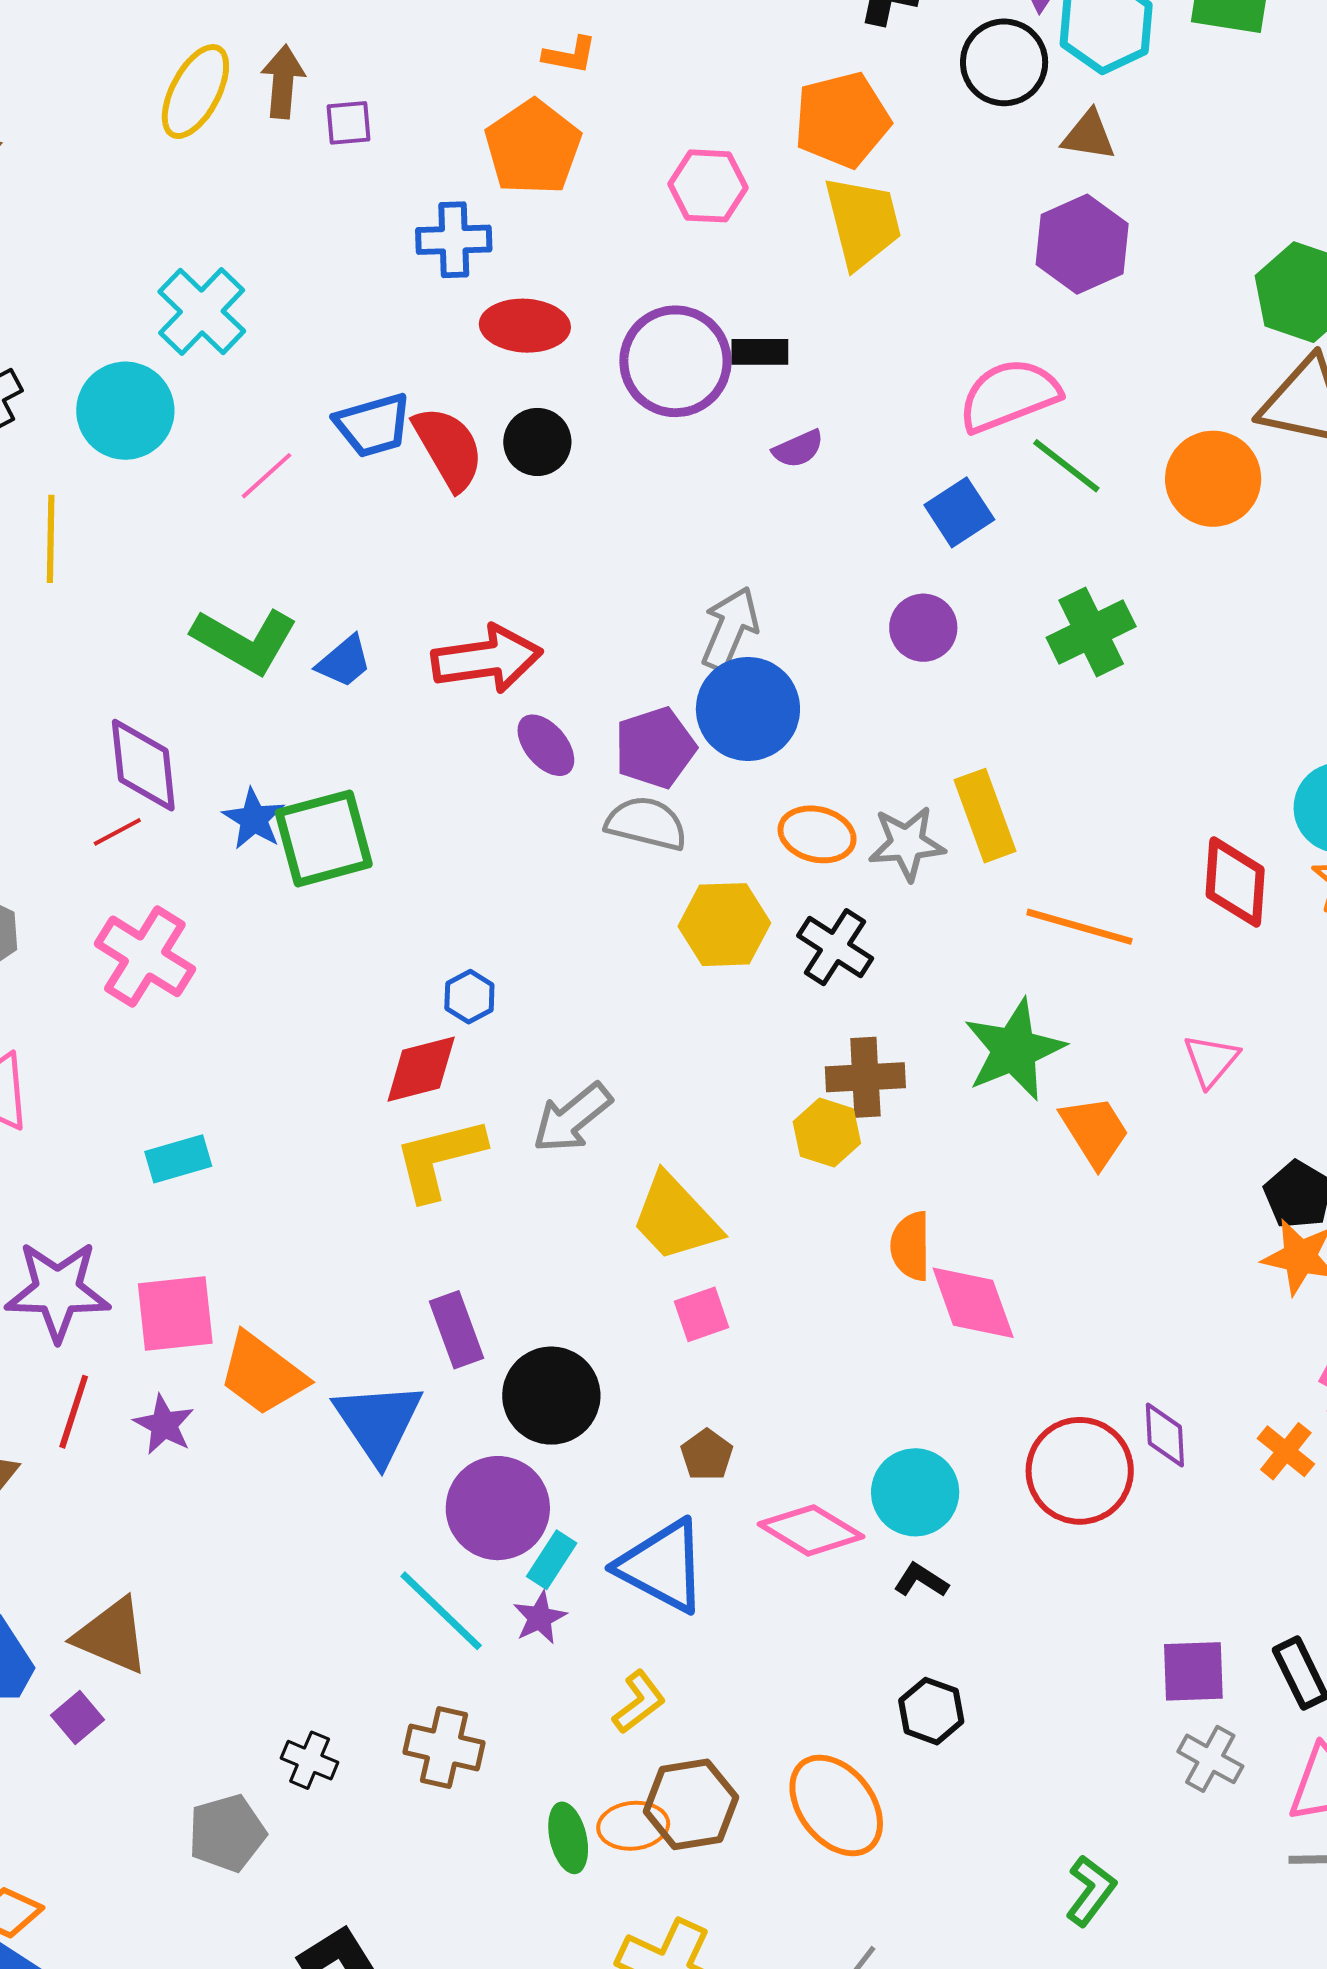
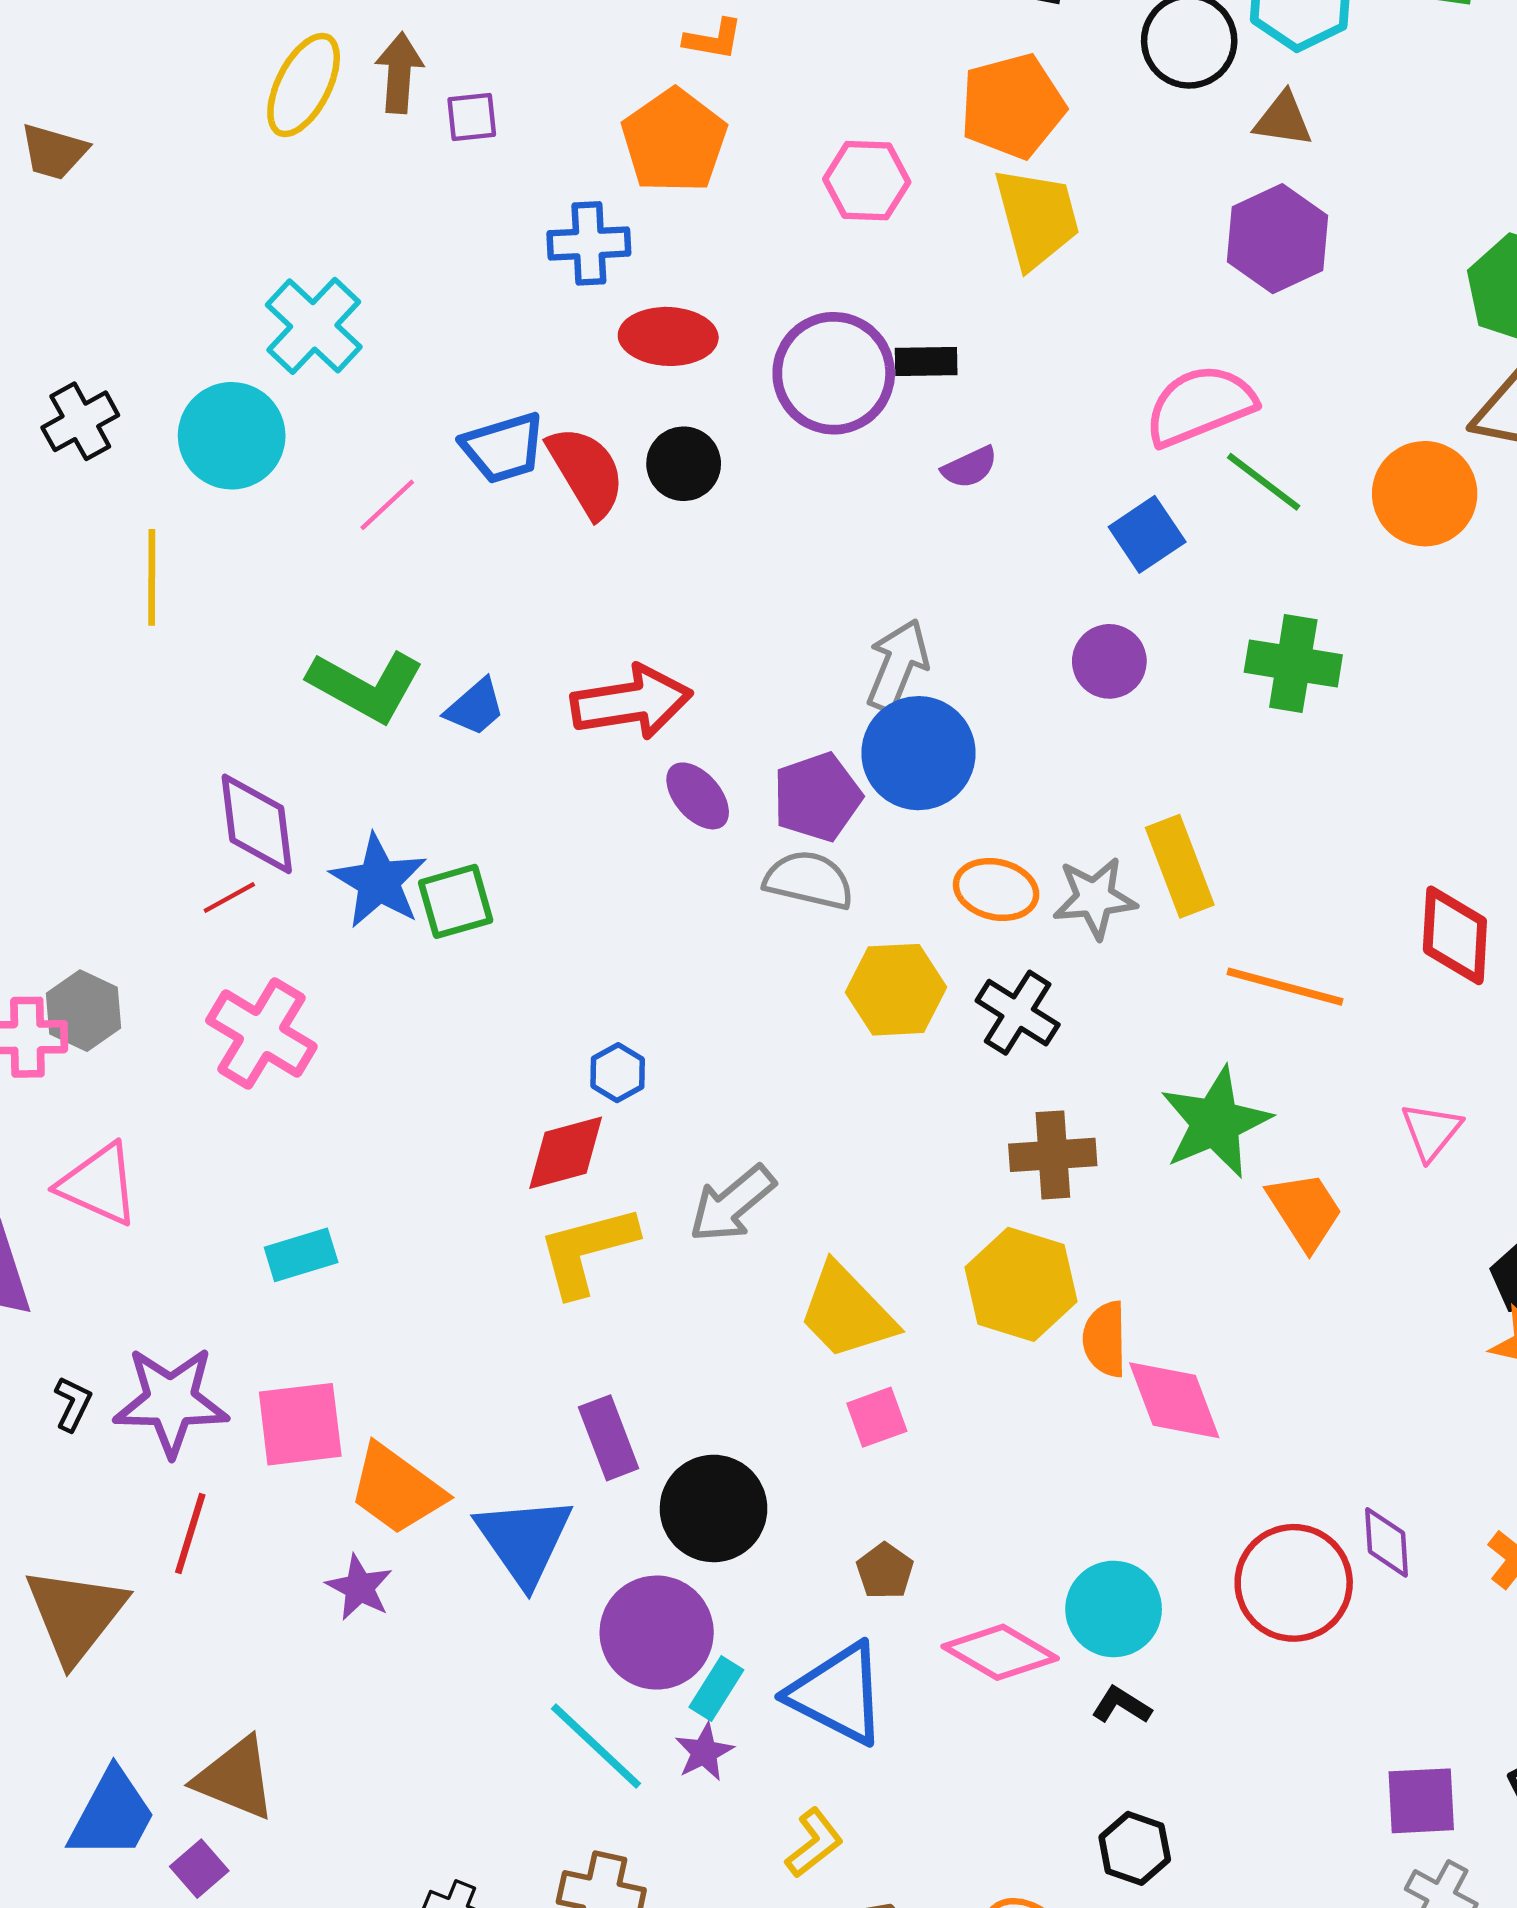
green cross: (1091, 632) -> (1293, 664), turned 36
blue star: (254, 819) -> (379, 881), size x1.4
green square: (324, 838) -> (456, 901), size x0.7
yellow hexagon: (827, 1132) -> (1021, 1284), moved, size x1.5
purple star: (164, 1425) -> (359, 1587), moved

